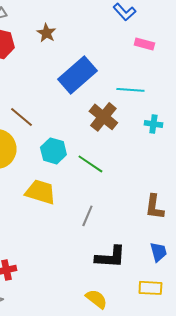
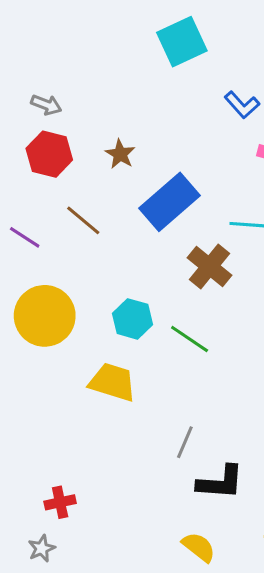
brown star: (46, 33) -> (120, 154), moved
brown line: (21, 117) -> (83, 220), moved
gray line: (87, 216) -> (185, 442), moved

